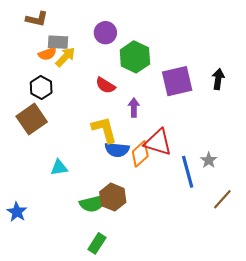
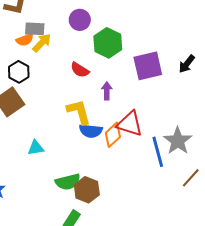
black arrow: (218, 79) -> (187, 64), turned -150
gray star: (209, 160) -> (178, 141), size x1.8
brown hexagon: (113, 197) -> (87, 190), moved

